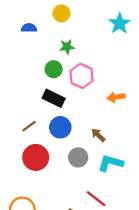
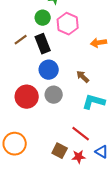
black rectangle: (54, 98) -> (43, 44), turned 42
brown line: (29, 126) -> (21, 40), moved
gray circle: (78, 157) -> (54, 95), moved

